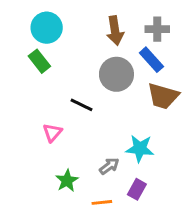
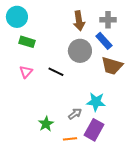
cyan circle: (47, 28) -> (17, 17), moved
green rectangle: (39, 61) -> (27, 42), turned -35
pink triangle: (52, 133) -> (26, 72), moved
purple rectangle: (137, 189) -> (94, 130), size x1.5

